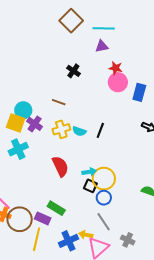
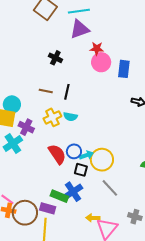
purple triangle: (102, 46) -> (80, 29), size x1.5
purple cross: (35, 124) -> (26, 127), moved
black line: (100, 130) -> (67, 92), moved
black square: (90, 186) -> (81, 170), moved
blue circle: (104, 198) -> (74, 151), moved
gray line: (104, 222) -> (110, 188), moved
blue cross: (68, 241) -> (73, 192), moved

